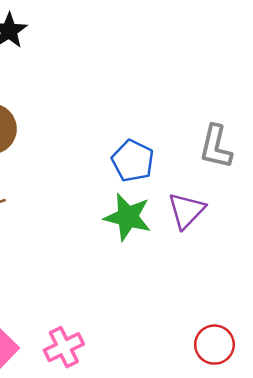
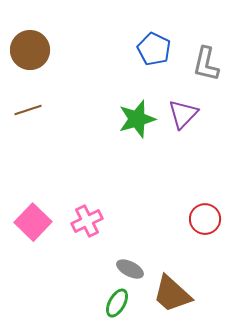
blue pentagon: (133, 161) -> (154, 49), moved
green star: (128, 217) -> (137, 119), turned -30

